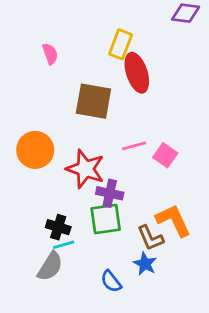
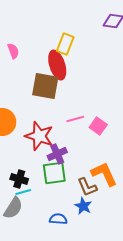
red ellipse: (137, 73) -> (57, 65), moved
purple cross: (110, 193) -> (57, 154), turned -36
blue semicircle: (111, 281) -> (58, 219), turned 132

